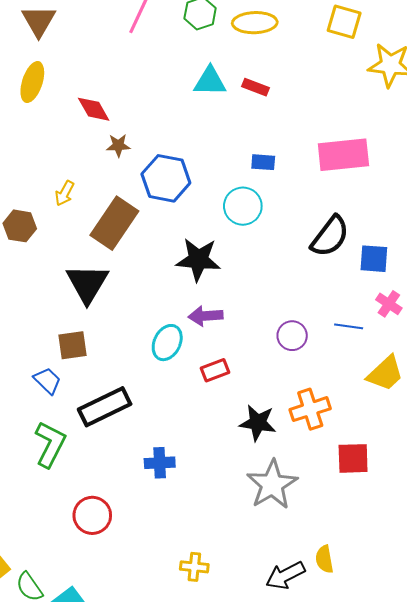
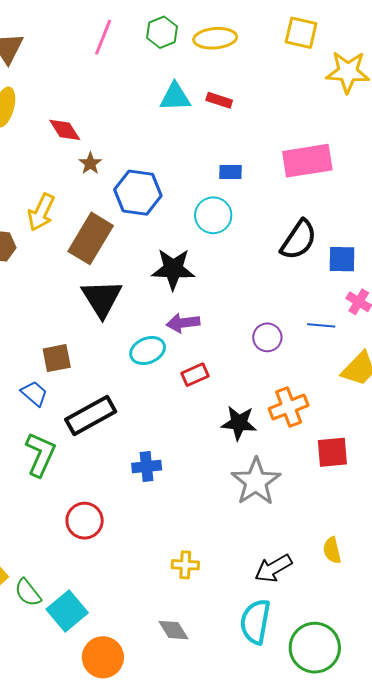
brown star: (118, 145) -> (90, 163), turned -30
yellow arrow: (65, 193) -> (41, 212), size x1.5
black triangle: (87, 284) -> (102, 298), moved
cyan ellipse: (167, 343) -> (148, 350), turned 44
yellow semicircle: (324, 559) -> (332, 550), moved

